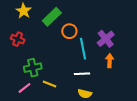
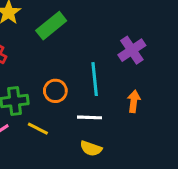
orange circle: (69, 31) -> (55, 91), moved
purple cross: (106, 39) -> (132, 50), moved

